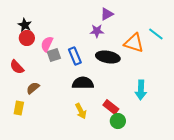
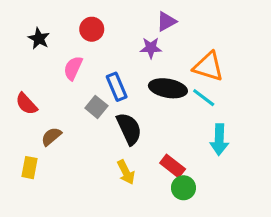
cyan line: (156, 34) -> (204, 98), moved
red circle: (27, 38) -> (92, 29), moved
gray square: (54, 55) -> (96, 107), moved, turned -32
black semicircle: (83, 83) -> (129, 129), turned 65

